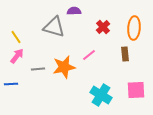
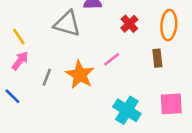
orange star: (64, 67) -> (80, 75), turned -30
gray line: (38, 69) -> (47, 77), turned -64
blue line: (11, 84) -> (12, 96), turned 48

